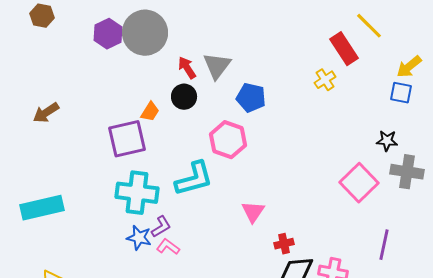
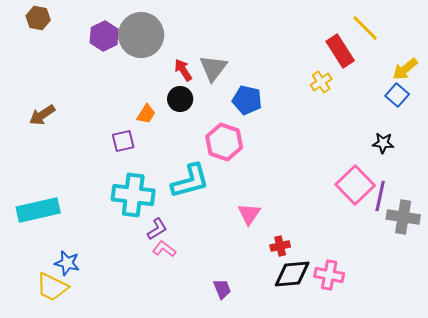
blue square: (401, 93) -> (397, 95), turned 30
purple square: (127, 139) -> (123, 141), size x0.6
gray cross: (407, 172) -> (403, 217), moved
blue star: (139, 238) -> (67, 263), moved
purple line: (384, 245) -> (380, 196), moved

